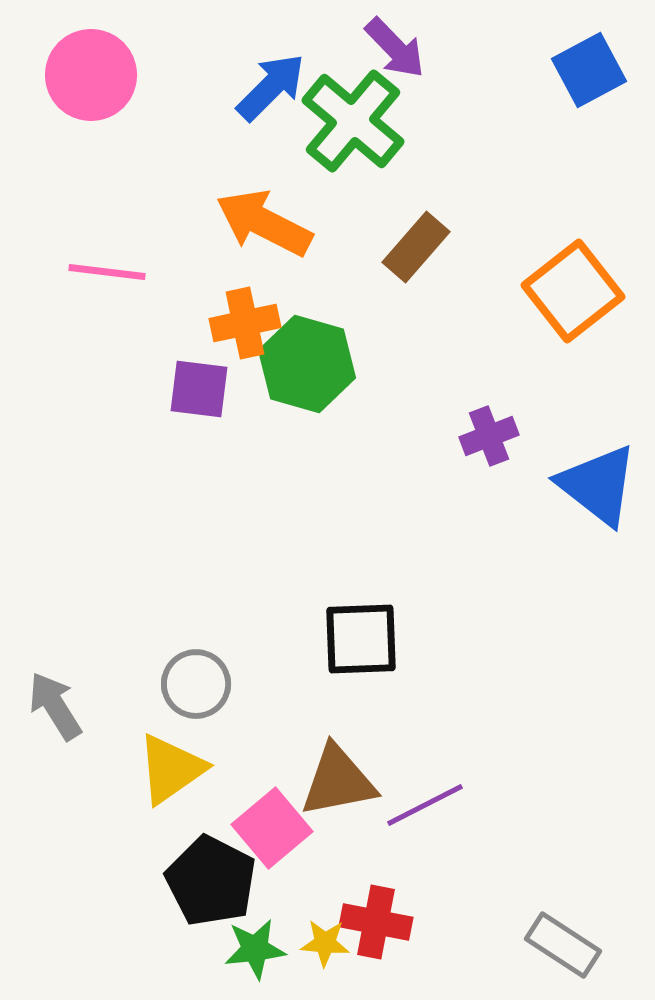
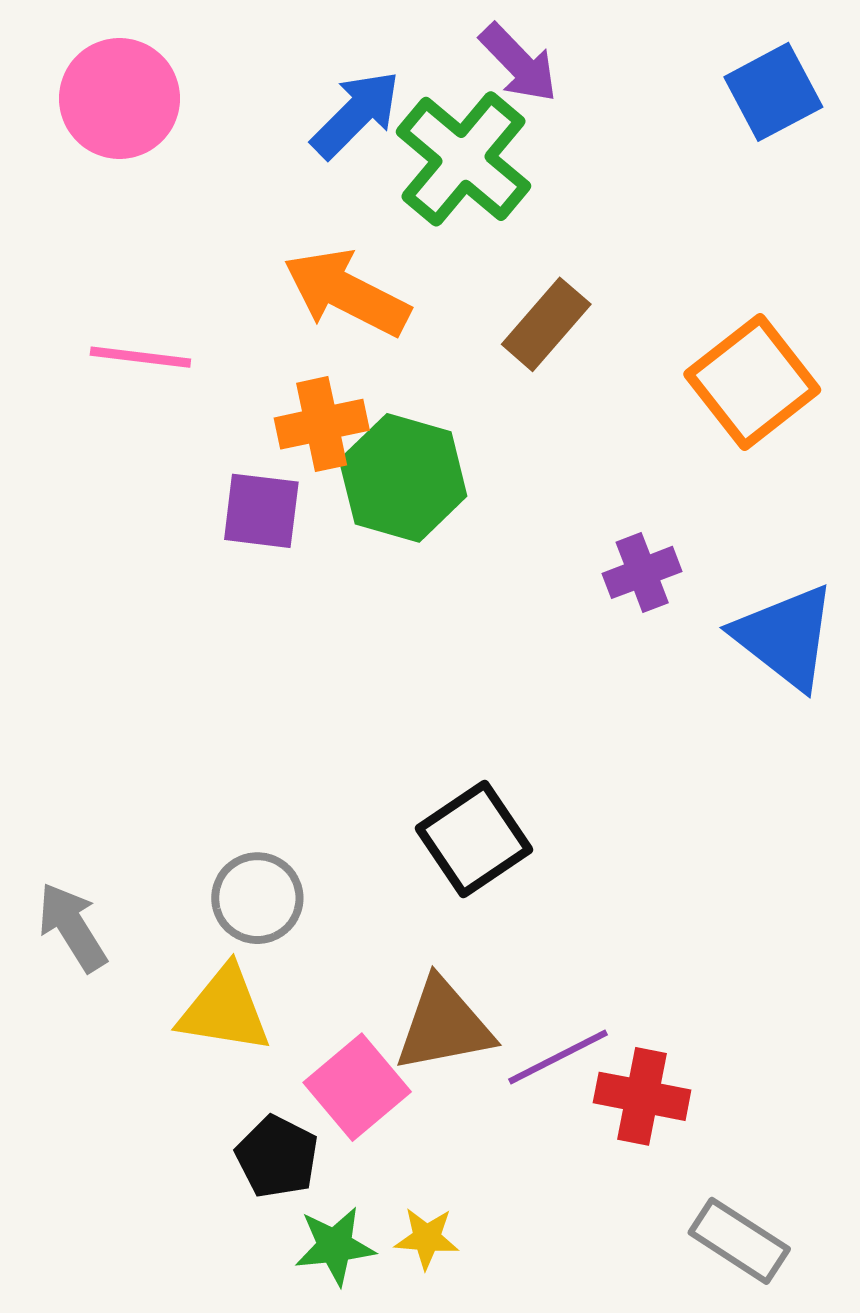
black square: (361, 639) -> (474, 839), turned -32
yellow triangle: (171, 769) -> (225, 1010), turned 44
black pentagon: (211, 881) -> (277, 1157), size x0.7
red cross: (376, 922) -> (642, 1096), moved

